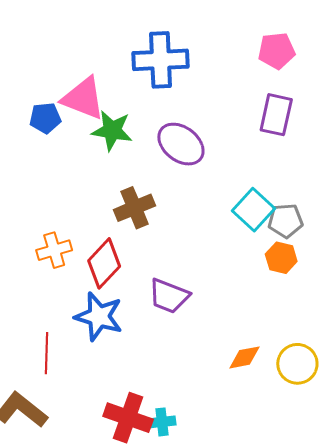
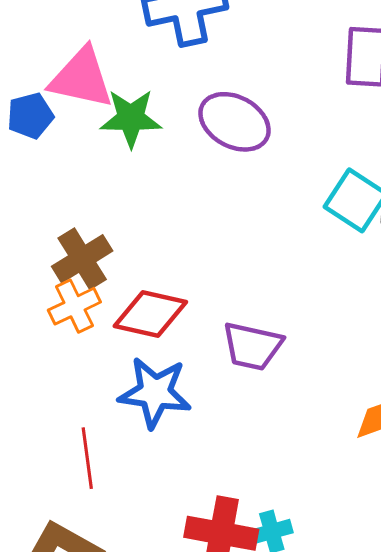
brown cross: (135, 208) -> (82, 259), moved
red diamond: (104, 263) -> (150, 314), turned 69

